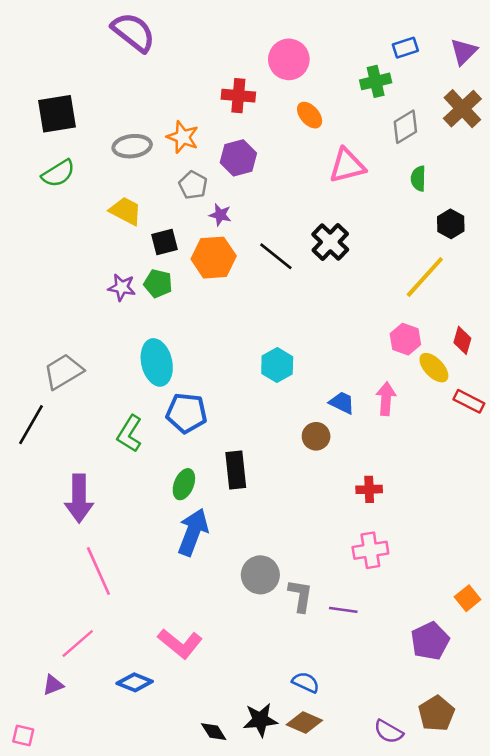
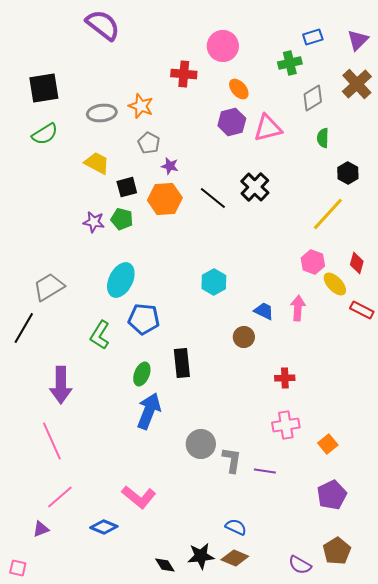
purple hexagon: (238, 158) -> (232, 122), moved
cyan ellipse: (157, 362) -> (121, 280), turned 40
pink line: (98, 571) -> (52, 441), moved
orange square: (468, 598) -> (328, 444), moved

